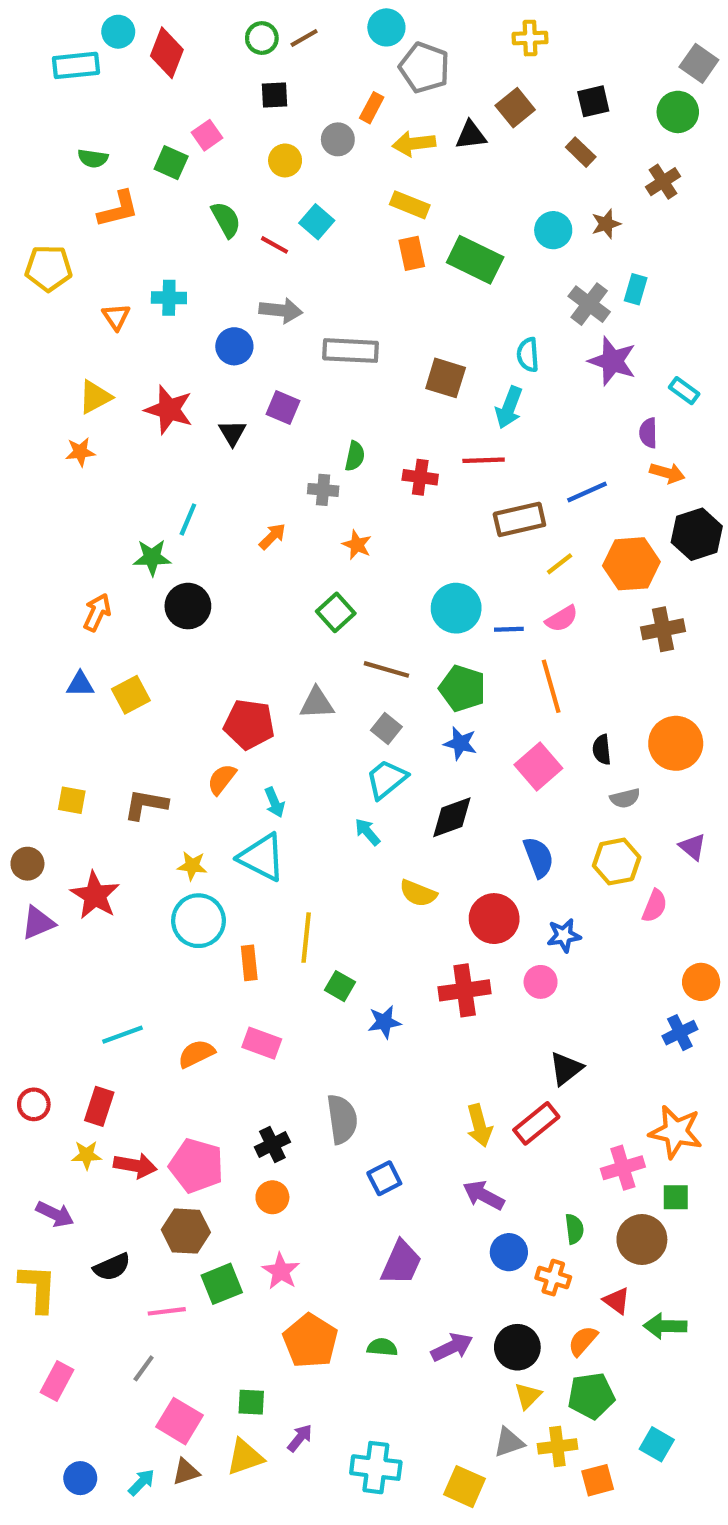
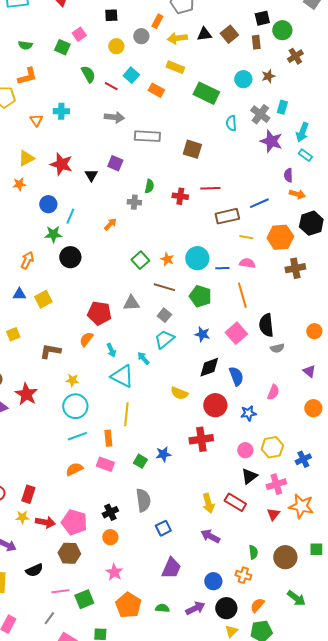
brown square: (515, 108) -> (229, 34), moved
green circle: (678, 112) -> (282, 30), moved
brown rectangle: (581, 152) -> (256, 42), turned 40
orange L-shape: (118, 209) -> (27, 76), moved
orange rectangle: (412, 253) -> (156, 90), moved, turned -49
blue circle: (234, 346) -> (48, 204), moved
cyan semicircle: (528, 355) -> (231, 123), moved
cyan arrow: (509, 408) -> (302, 132), moved
orange star: (357, 545) -> (167, 259), moved
yellow line: (560, 564) -> (246, 237), turned 48
pink semicircle: (562, 619) -> (247, 263), turned -140
blue star: (460, 743) -> (202, 334), moved
orange circle: (676, 743) -> (314, 331), moved, size x0.6
black semicircle: (602, 750) -> (266, 325), size x1.6
yellow square: (72, 800) -> (13, 334), moved, turned -32
black diamond: (452, 817) -> (209, 367), moved
cyan arrow: (367, 832) -> (143, 358), moved
cyan triangle: (262, 857) -> (122, 376), moved
yellow hexagon: (617, 862) -> (272, 447), moved
pink semicircle: (655, 906) -> (273, 392), moved
orange rectangle: (249, 963) -> (108, 438), moved
pink circle: (541, 982) -> (245, 450), moved
orange circle: (701, 982) -> (313, 408), moved
green square: (340, 986) -> (140, 461), moved
cyan line: (122, 1035) -> (77, 436), moved
red rectangle: (536, 1123) -> (235, 502), turned 70
pink cross: (623, 1168) -> (276, 484), moved
green square: (676, 1197) -> (316, 549), moved
blue circle: (509, 1252) -> (213, 581), moved
green square: (222, 1284) -> (84, 599), moved
red triangle: (617, 1301) -> (273, 514), moved, turned 32
green arrow: (665, 1326) -> (296, 598), turned -144

